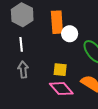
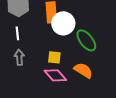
white circle: (70, 34) -> (63, 23), size x1.5

